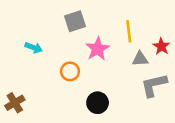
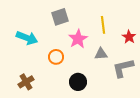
cyan arrow: (34, 48) -> (27, 38), size x1.5
gray triangle: (140, 59) -> (101, 54), moved
brown cross: (15, 103) -> (26, 82), moved

